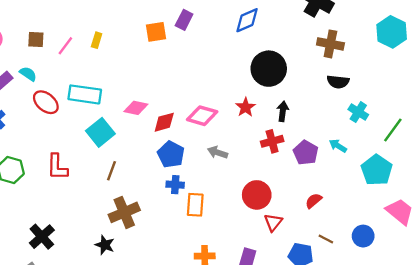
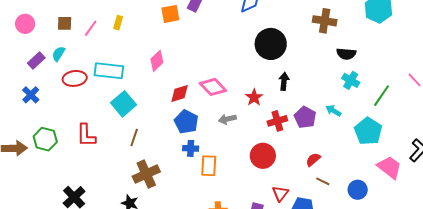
cyan semicircle: (28, 74) -> (58, 54), turned -91
black semicircle: (338, 82) -> (346, 54), moved
red ellipse: (46, 102) -> (75, 78), turned -45
red star: (246, 107) -> (254, 97), moved
pink diamond: (136, 108) -> (157, 61), moved, turned -55
pink diamond: (202, 116) -> (213, 87), turned 32
red cross: (272, 141) -> (277, 121), moved
gray arrow: (218, 152) -> (227, 119), turned -30
red triangle: (273, 222) -> (280, 193), moved
brown line: (326, 239) -> (323, 181), moved

